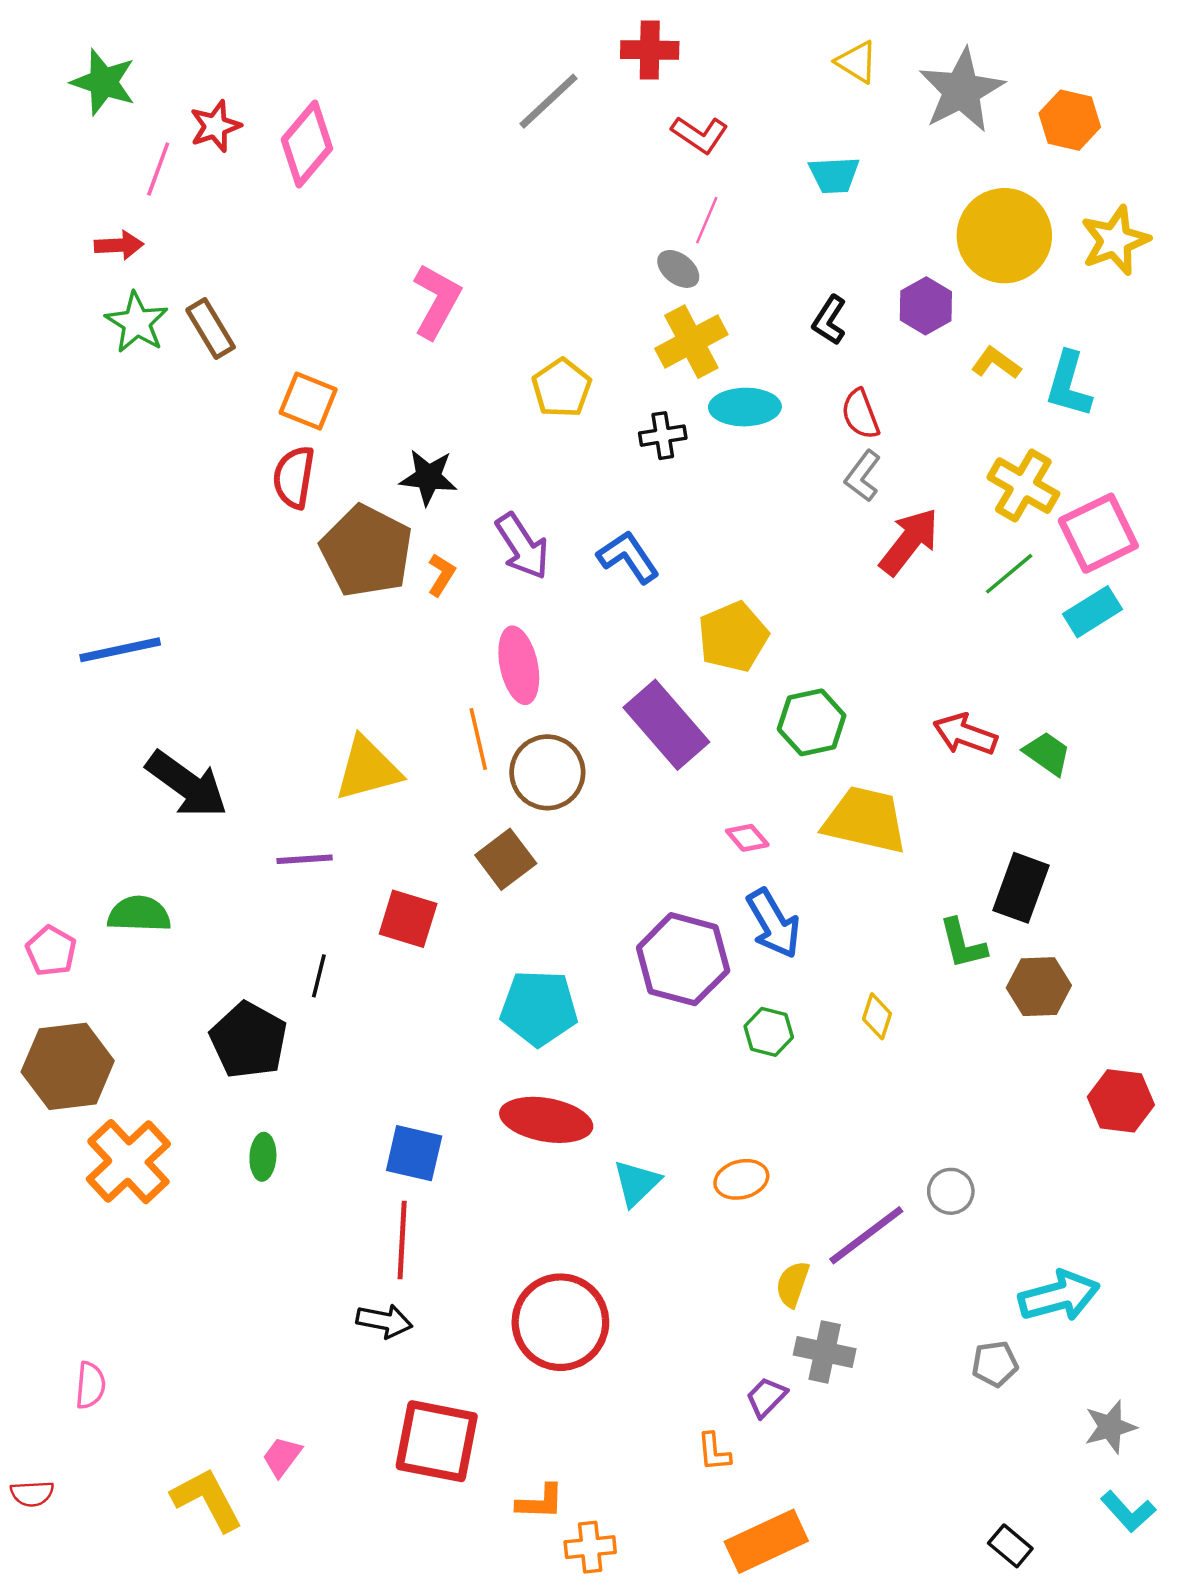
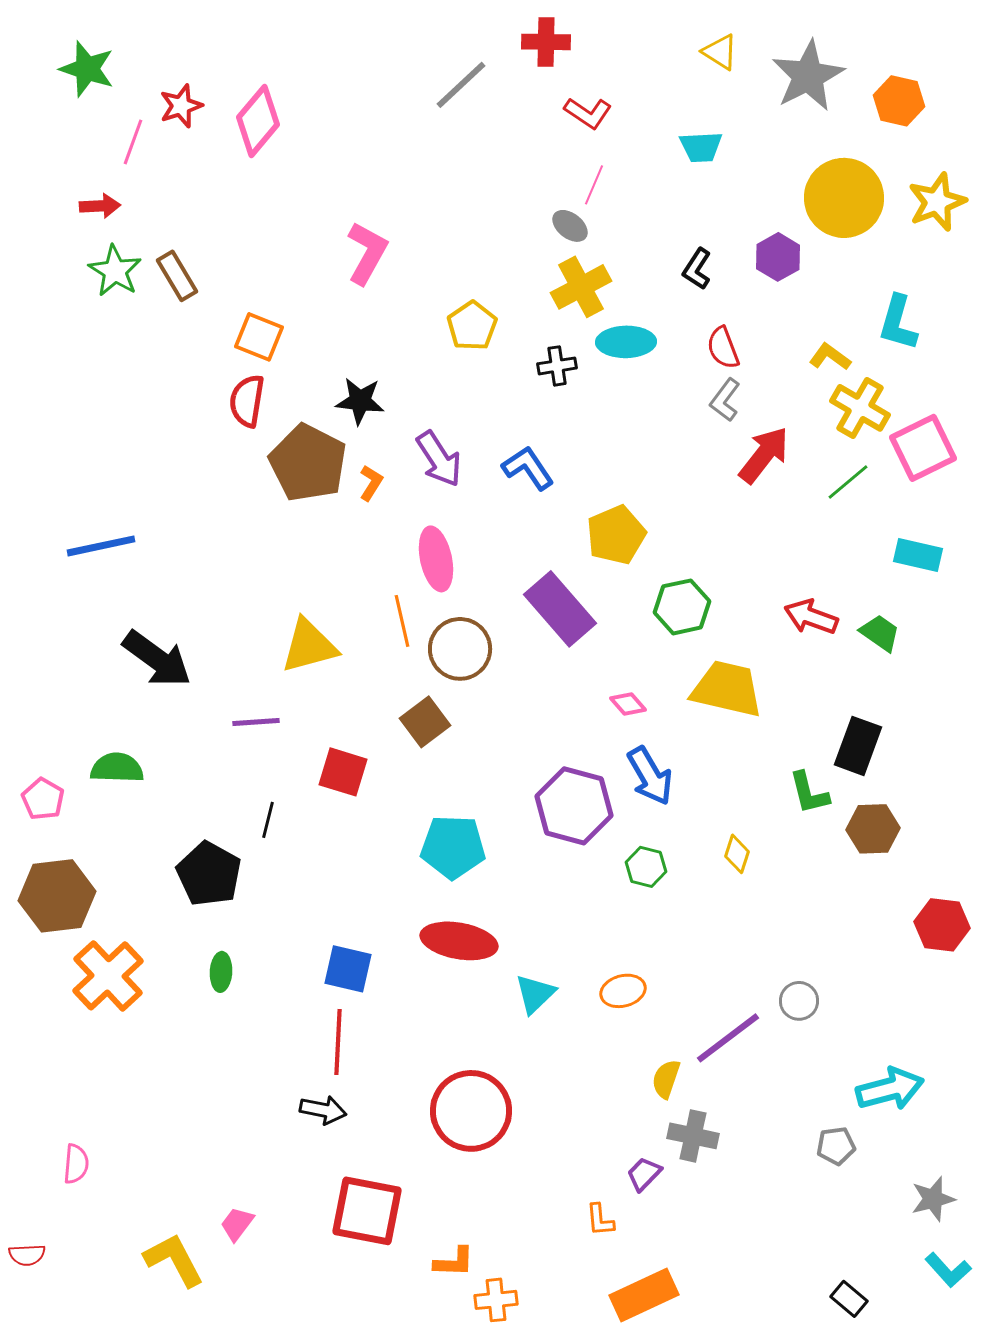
yellow L-shape: (996, 363) -> (830, 357), moved
cyan rectangle: (1092, 612) -> (918, 555), moved, turned 45

